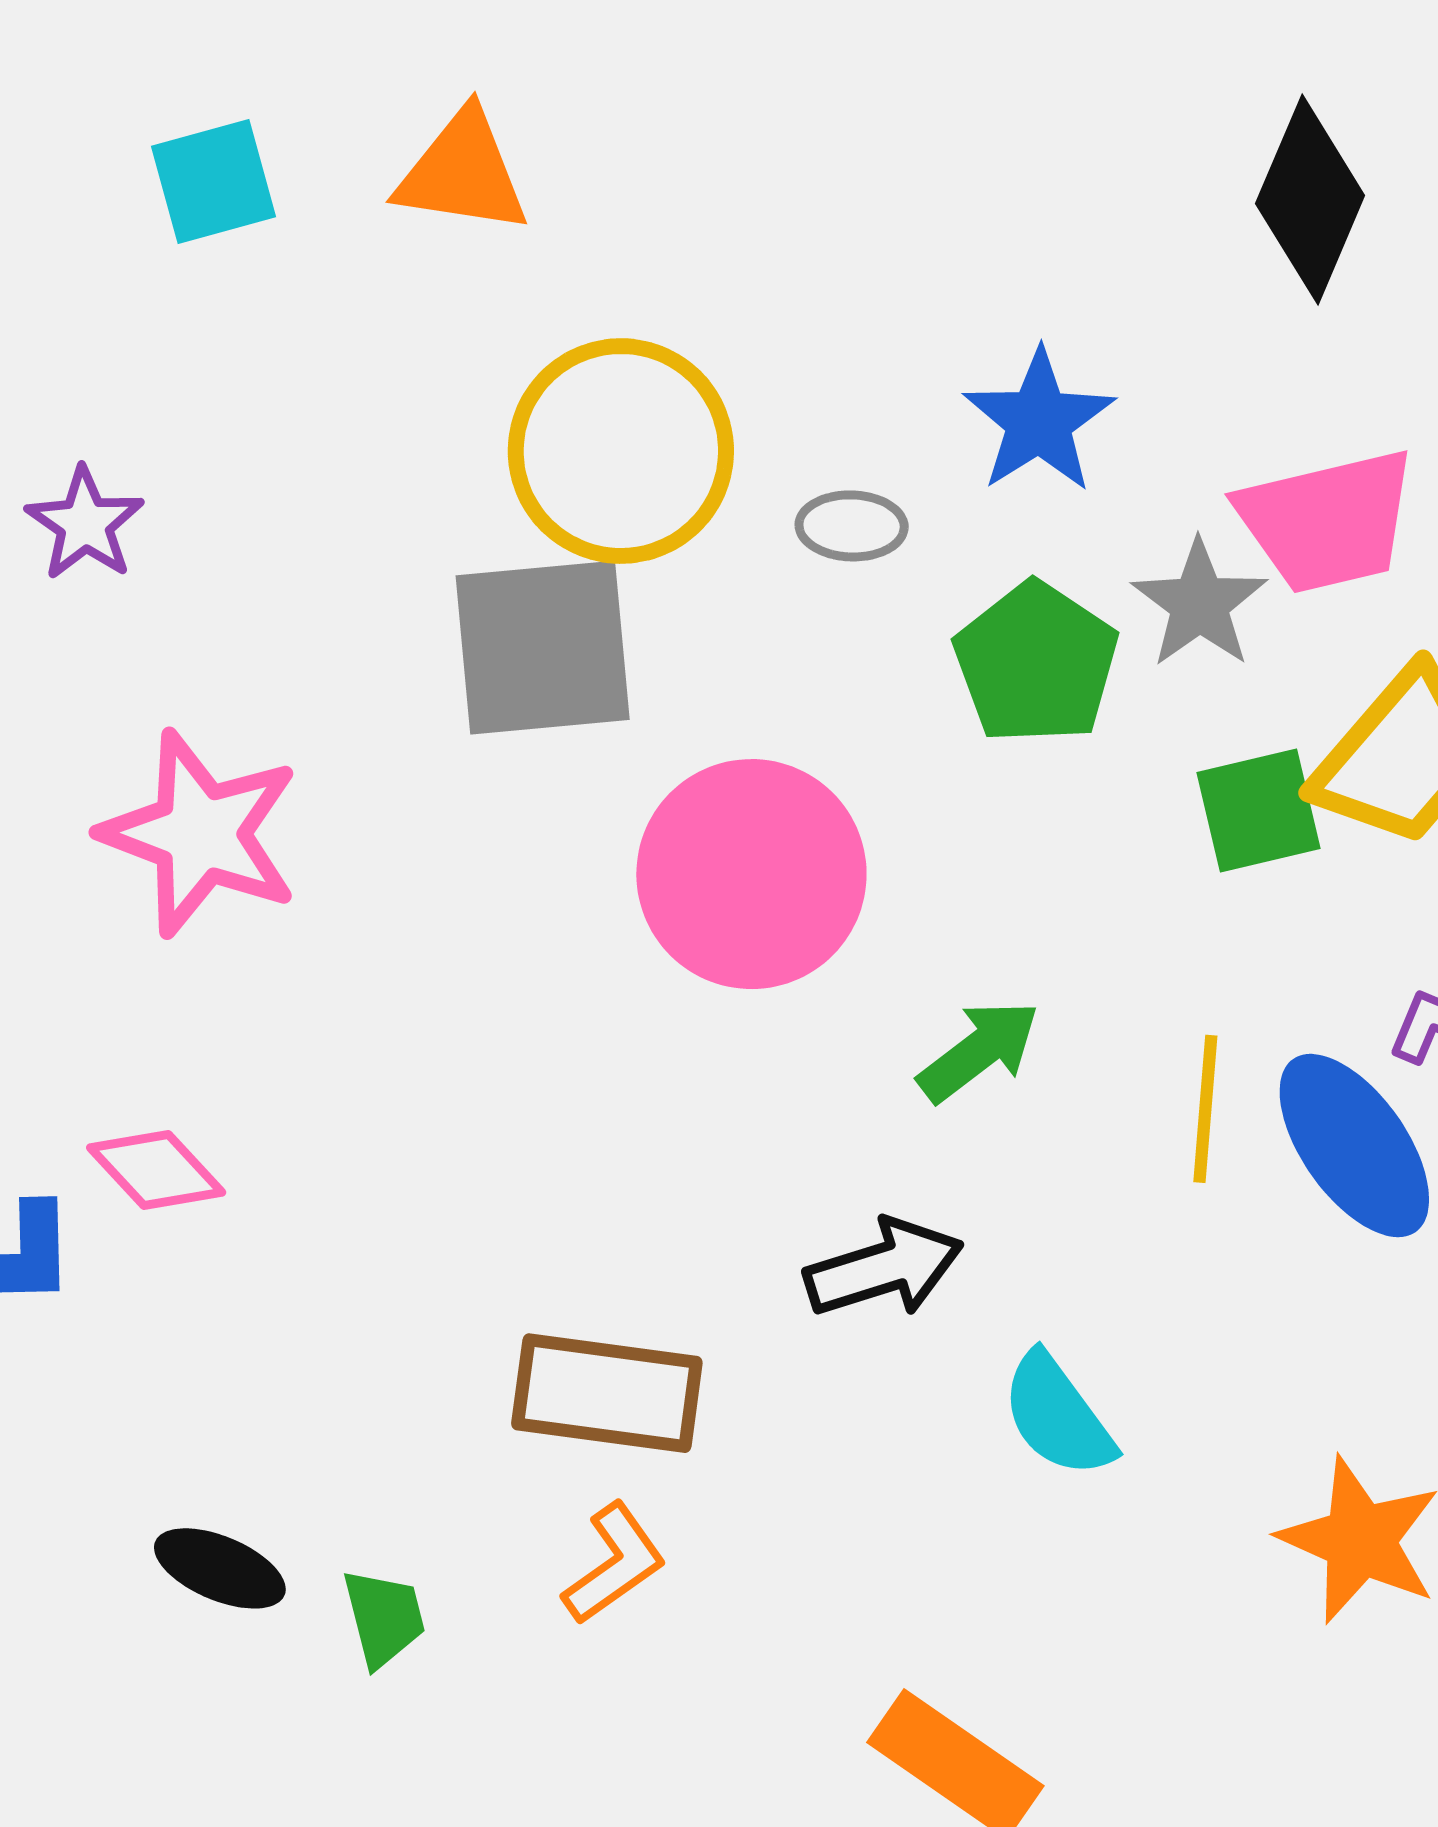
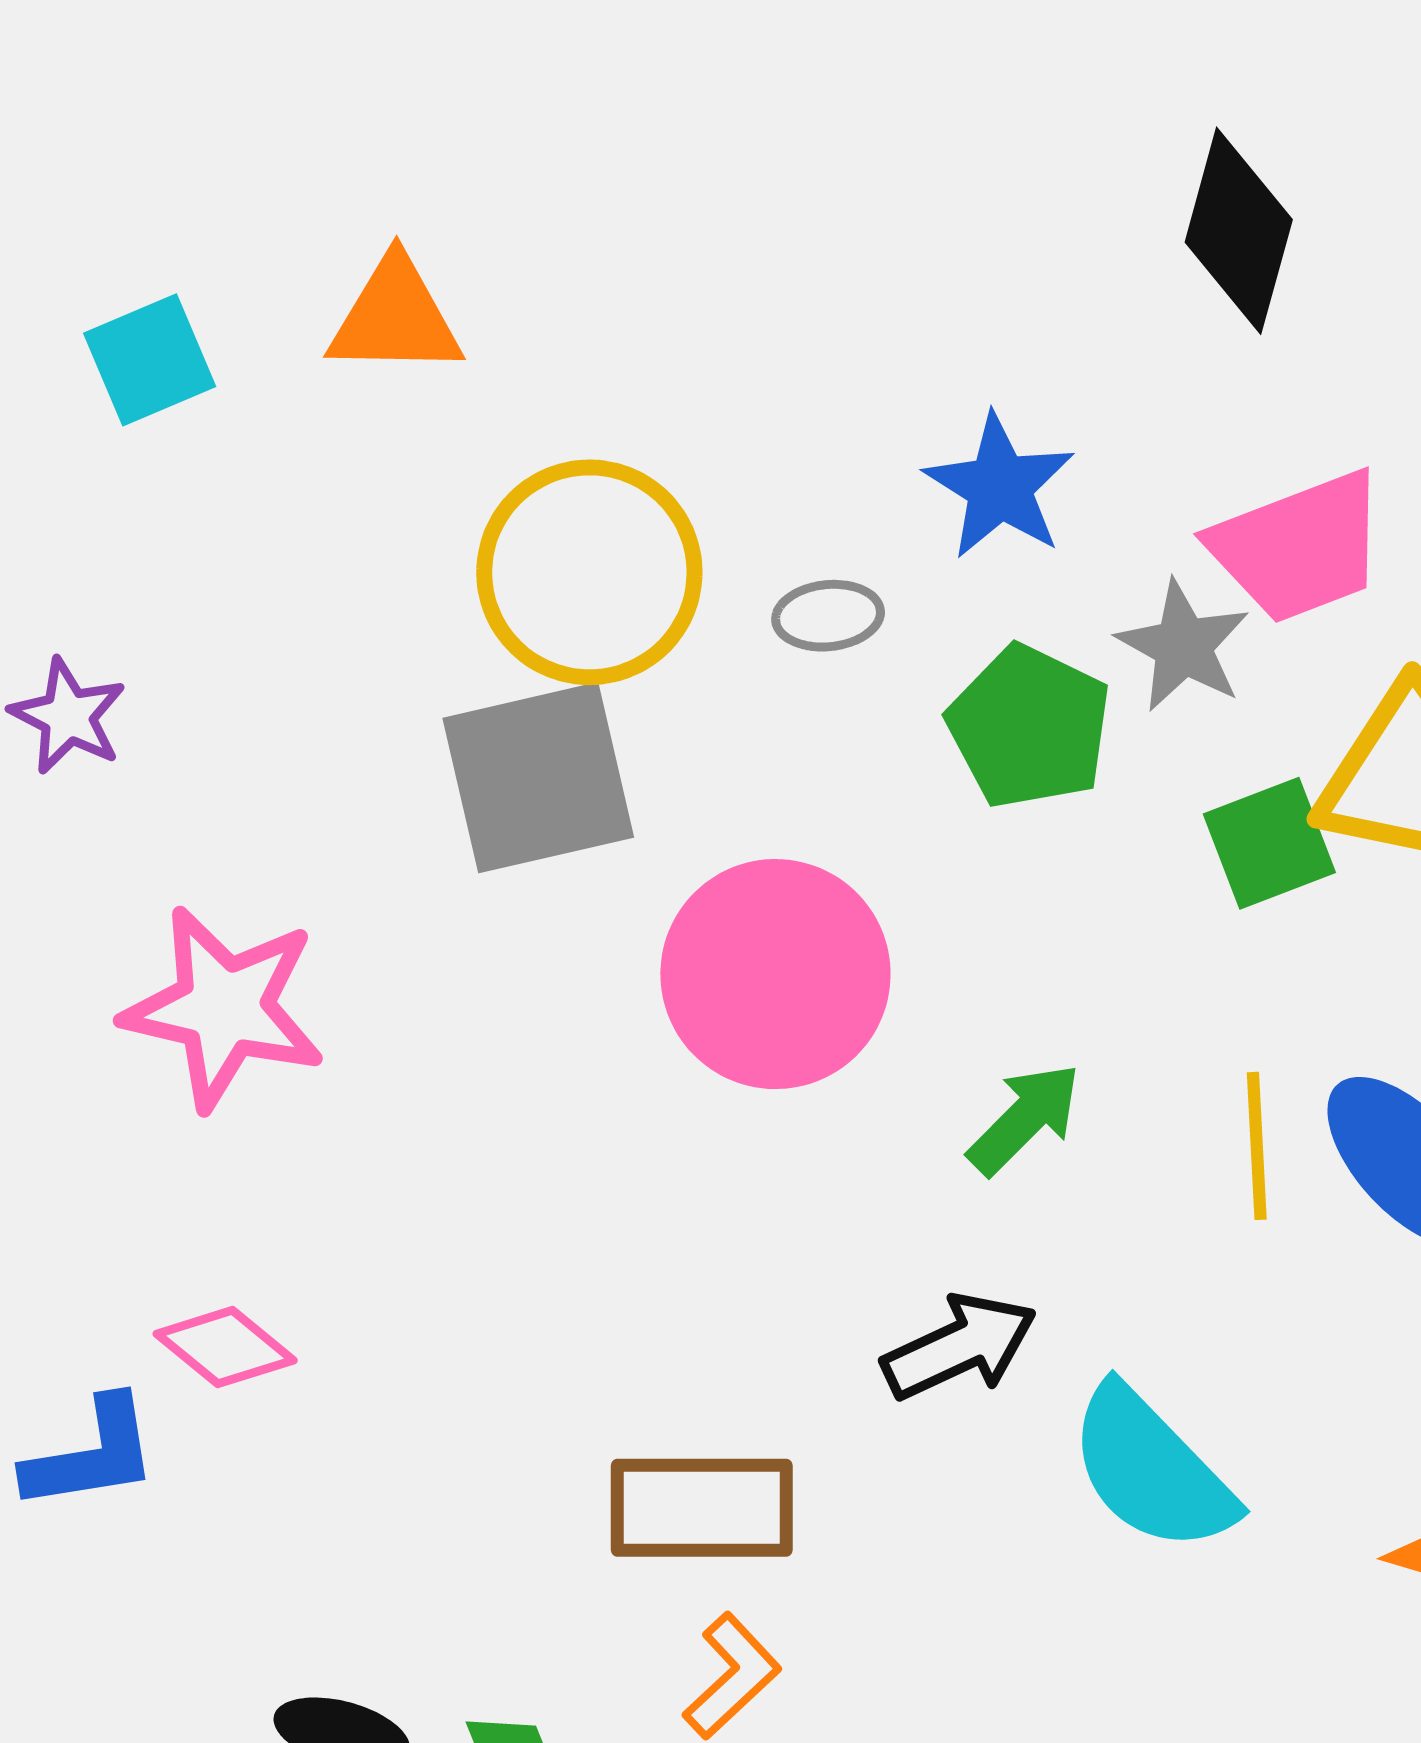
cyan semicircle: (1058, 1415) -> (1151, 1469), size x1.4

